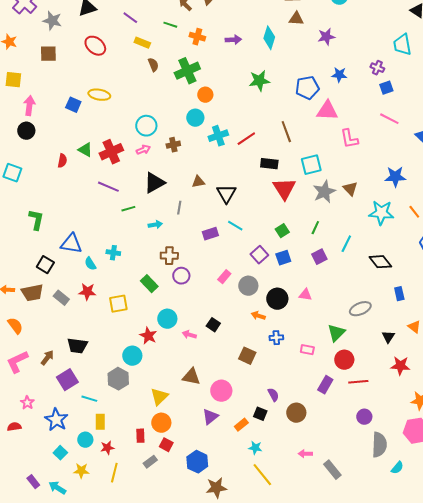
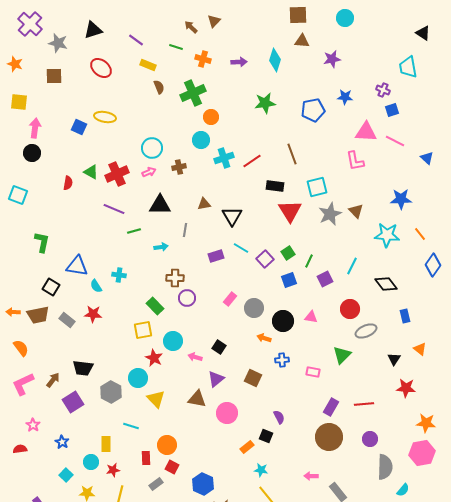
pink triangle: (327, 111) -> (366, 132), moved
black triangle: (154, 183) -> (160, 205), turned 30
green line: (315, 228) -> (309, 261), moved
purple square: (259, 255) -> (265, 259), moved
yellow square: (118, 304) -> (143, 330), moved
red circle: (344, 360) -> (350, 309), moved
gray hexagon: (118, 379) -> (111, 392), moved
yellow triangle: (159, 397) -> (156, 399), moved, turned -30
cyan line: (89, 399) -> (131, 426), moved
brown circle: (296, 413) -> (329, 437), moved, size x1.4
purple triangle: (210, 417) -> (216, 379), moved
blue star: (56, 420) -> (62, 442), size x0.6

